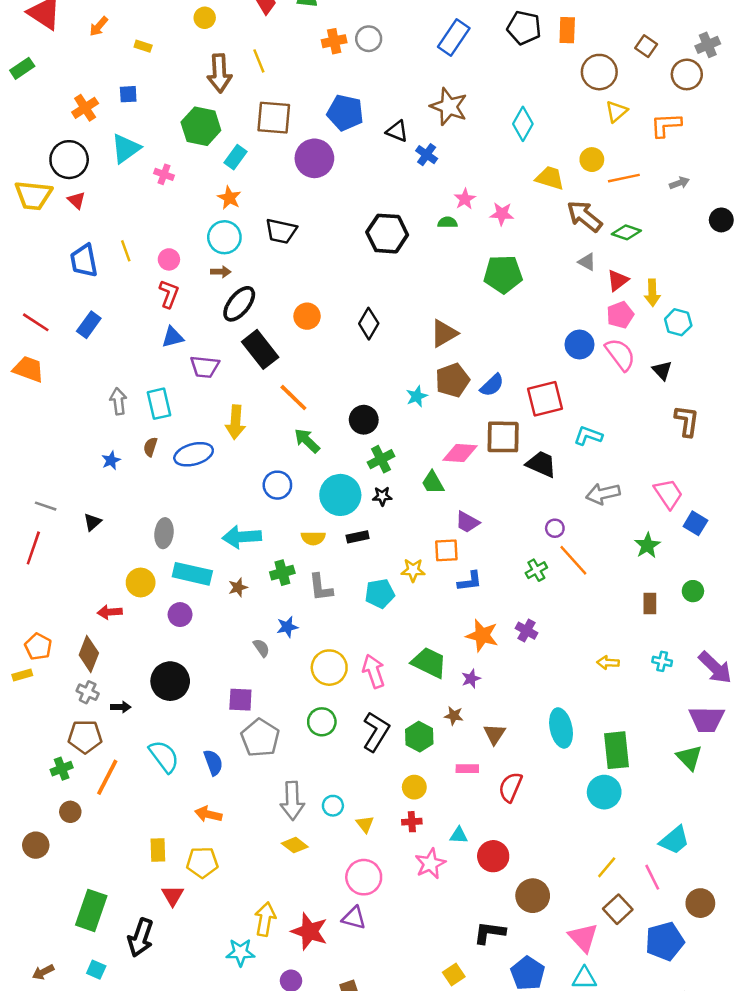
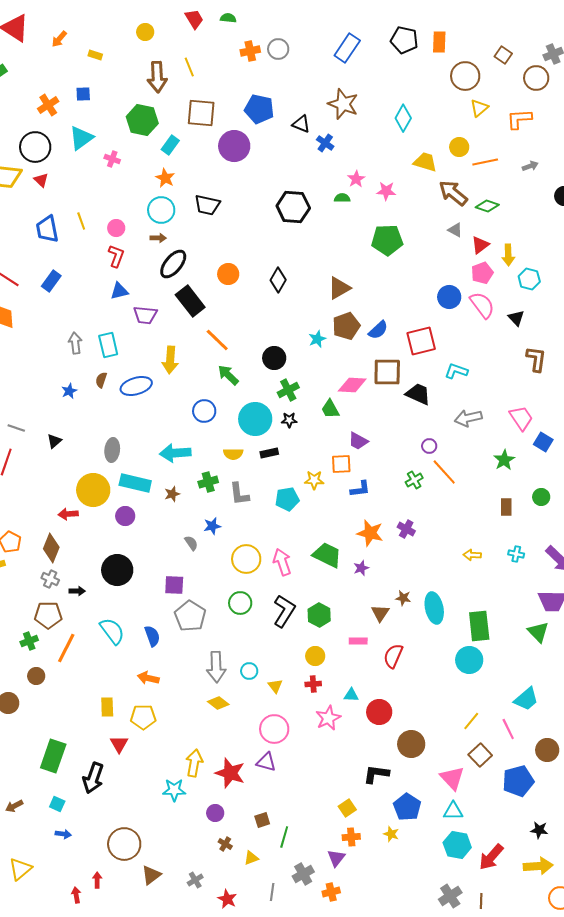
yellow circle: (141, 582) -> (93, 490), size x1.4
brown star: (454, 716) -> (403, 598), moved

